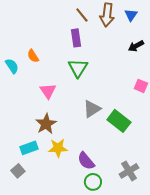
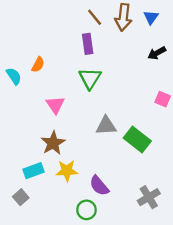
orange semicircle: (33, 56) -> (38, 65), turned -120
gray triangle: (92, 109) -> (106, 126), turned 30
green circle: (93, 182) -> (86, 210), moved

